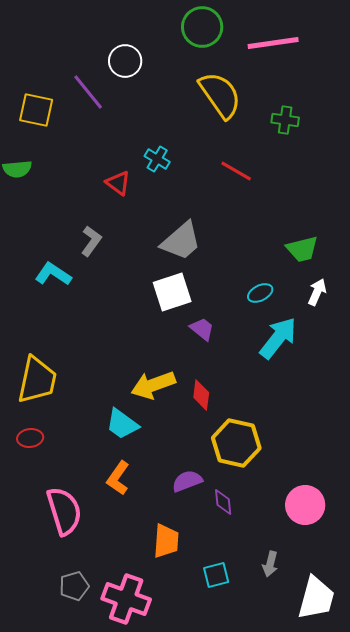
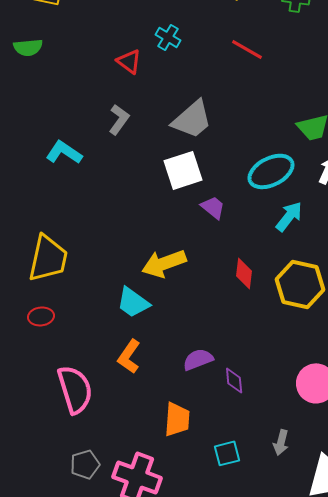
gray L-shape: (91, 241) -> (119, 119), moved
cyan ellipse: (260, 293) -> (271, 171), size x1.8
cyan arrow: (278, 338) -> (289, 216), size x0.7
red diamond: (201, 395) -> (244, 273), moved
yellow hexagon: (236, 443) -> (300, 284), moved

